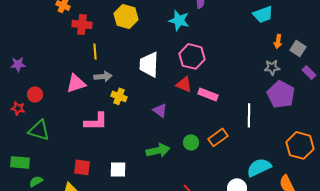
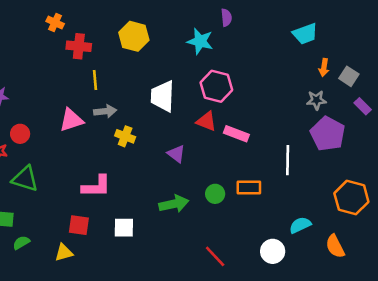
pink L-shape: (96, 121) -> (96, 186), moved
orange rectangle: (218, 137) -> (249, 188), turned 36
cyan semicircle: (259, 167) -> (300, 225), size x0.7

